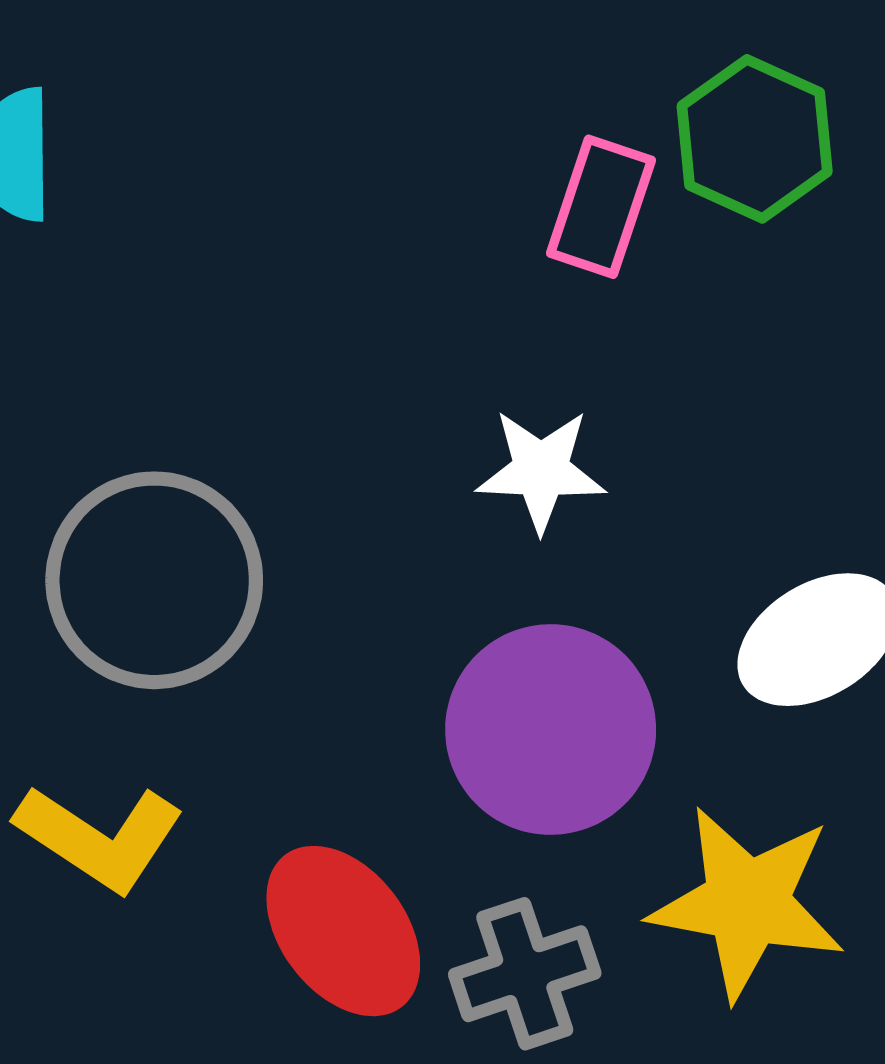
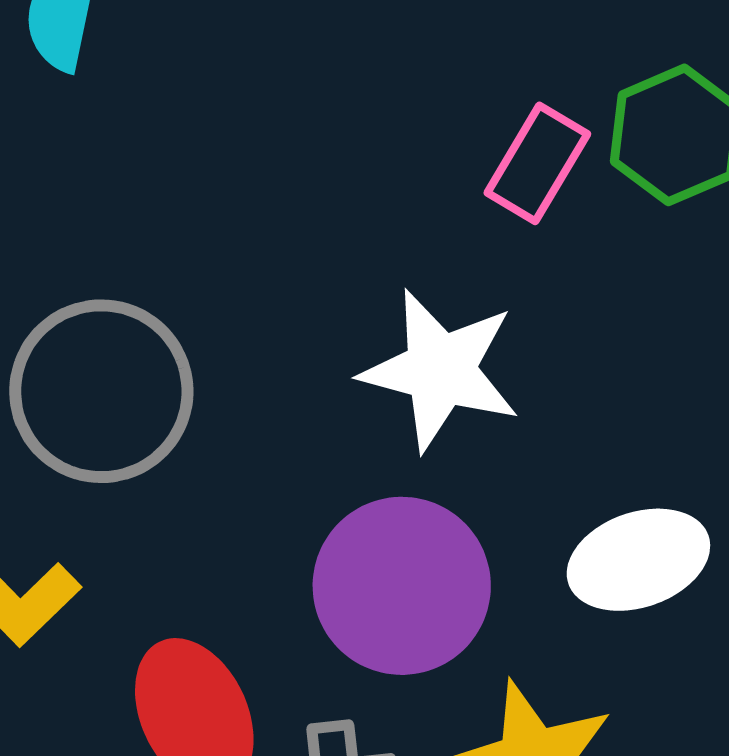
white star: (541, 470) -> (440, 370), size x1.5

